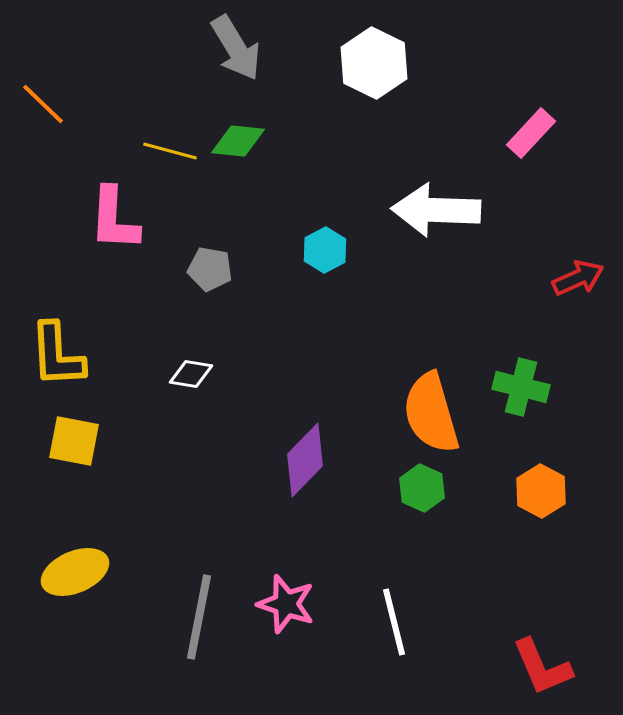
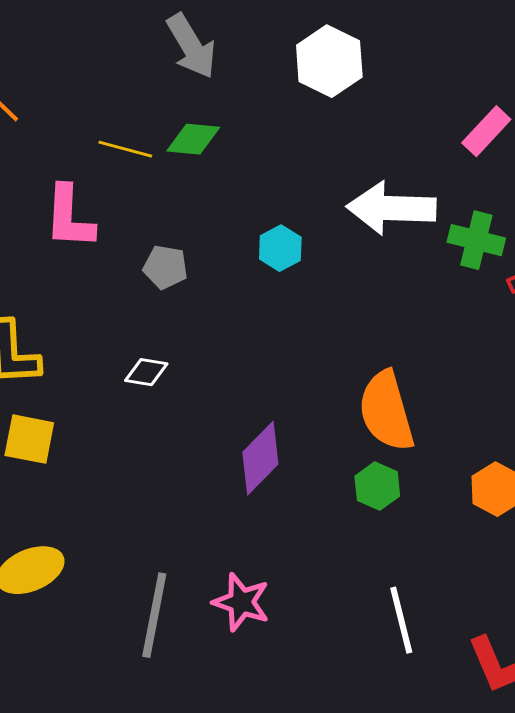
green cross: (521, 387) -> (476, 240), moved
white line: (394, 622) -> (401, 620), moved

